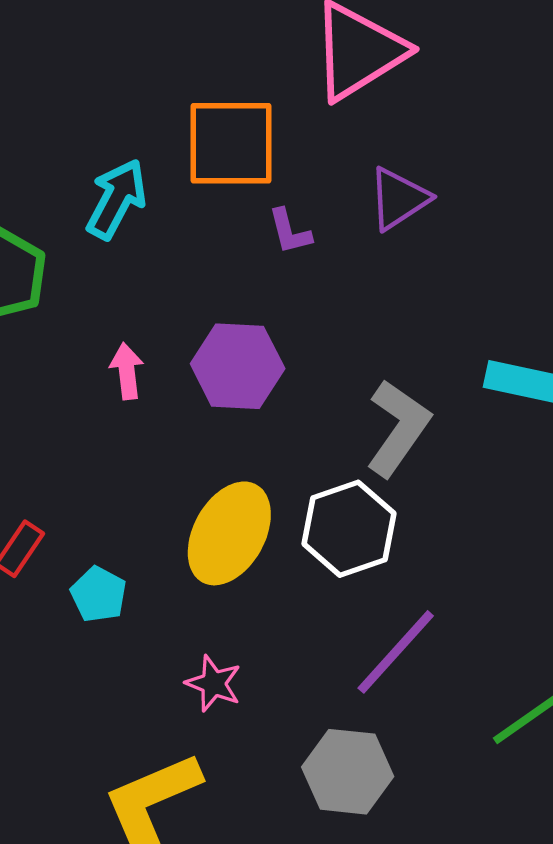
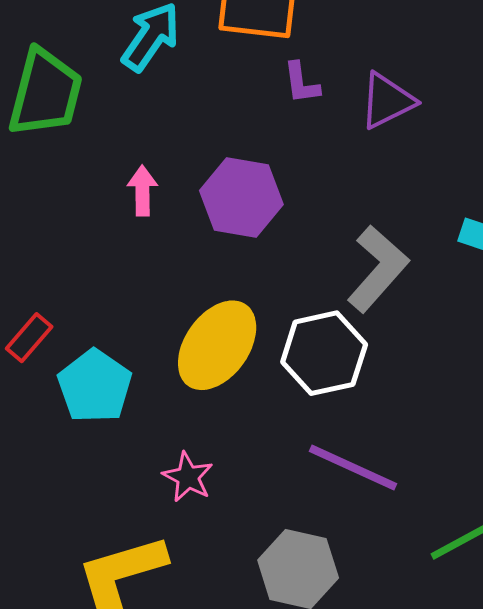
purple triangle: (399, 199) -> (387, 101), moved
cyan pentagon: (99, 594) -> (95, 386), size x1.5
purple line: (396, 652) -> (353, 467), turned 66

